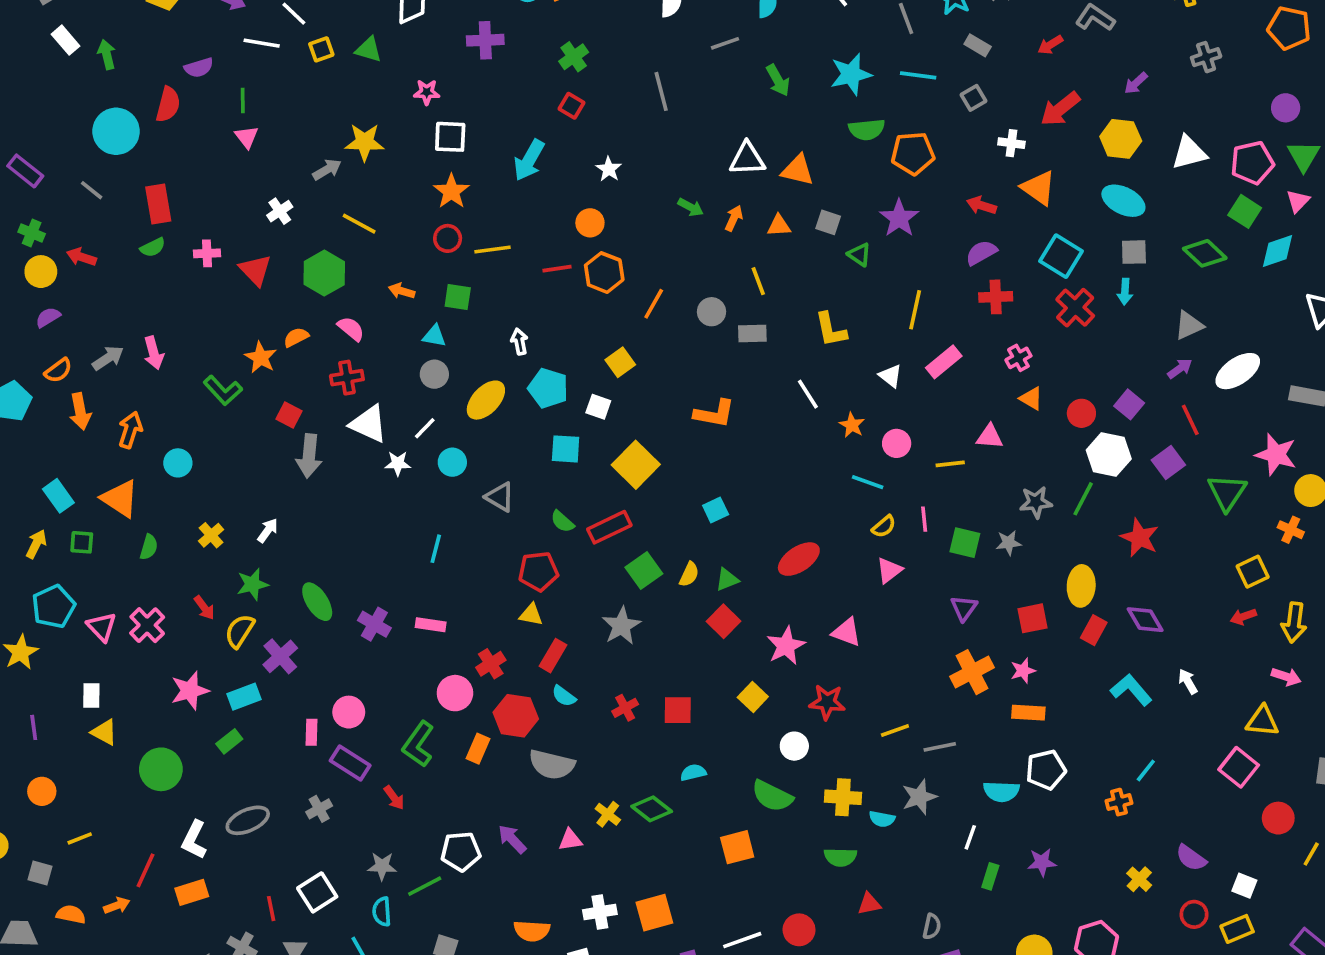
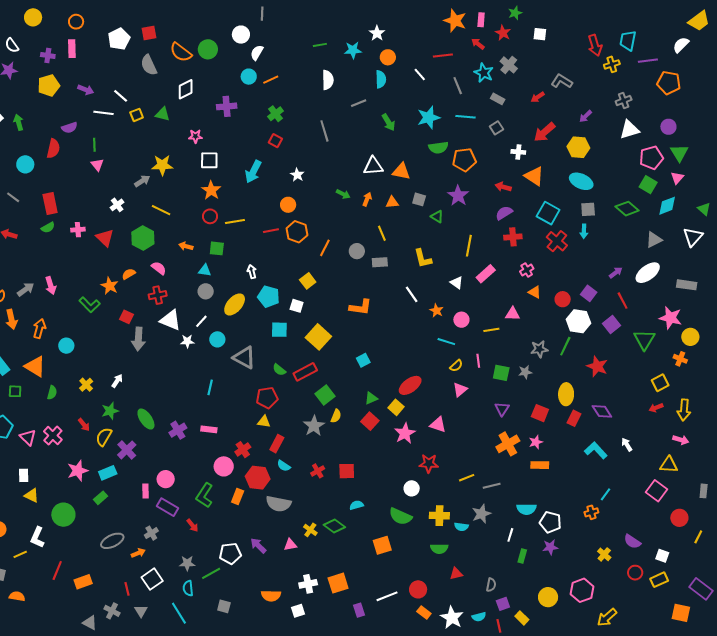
cyan circle: (116, 131) -> (25, 164), size x0.7
white triangle: (1189, 153) -> (629, 130), moved
gray triangle: (1189, 325) -> (654, 240), moved
gray triangle: (500, 497) -> (244, 358), size x1.4
yellow semicircle: (689, 574) -> (336, 416), moved
red square: (1033, 618) -> (540, 413), turned 36
purple cross: (374, 624) -> (178, 430), turned 30
yellow square: (753, 697) -> (396, 407), moved
white pentagon: (1046, 770) -> (550, 522), moved, turned 30
white L-shape: (194, 840) -> (37, 537), moved
orange arrow: (117, 905) -> (138, 553), moved

